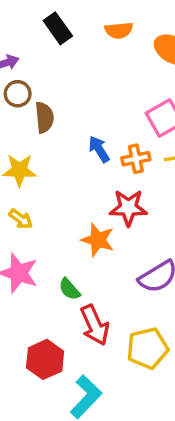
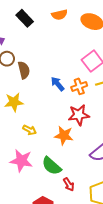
yellow arrow: (21, 219) -> (30, 130), moved
green semicircle: (69, 289) -> (52, 166), size x1.5
red arrow: (95, 325) -> (69, 184), size x0.6

